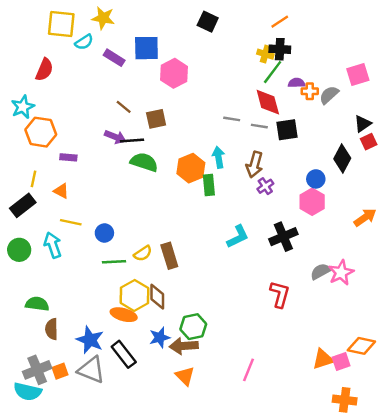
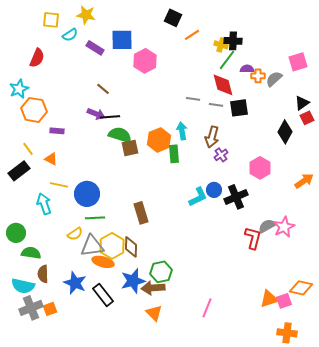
orange line: (280, 22) -> (192, 35), moved
yellow square: (61, 24) -> (51, 20), size x0.7
brown square: (156, 119) -> (130, 148), moved
yellow line: (34, 179) -> (28, 149), turned -48
blue circle: (316, 179) -> (214, 190), moved
blue circle: (104, 233) -> (87, 194), size x1.6
green circle: (19, 250) -> (16, 233), moved
yellow semicircle: (143, 253) -> (75, 234), moved
red L-shape: (280, 294) -> (253, 238), moved
blue star: (160, 337) -> (133, 281), size x1.4
gray triangle: (91, 370) -> (92, 246), moved, turned -30
cyan semicircle: (28, 392) -> (23, 286), moved

